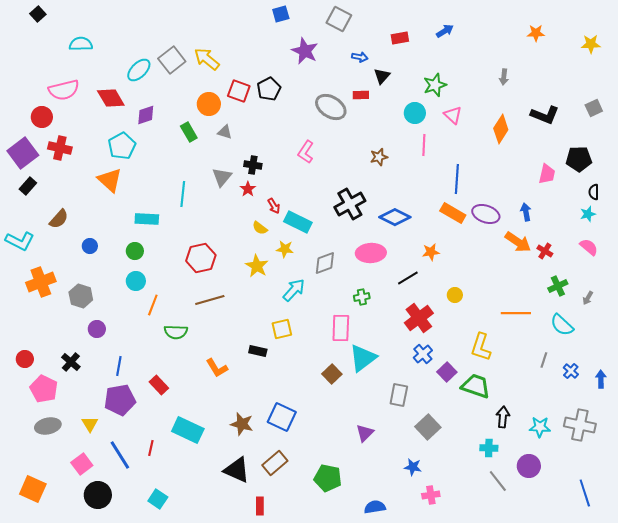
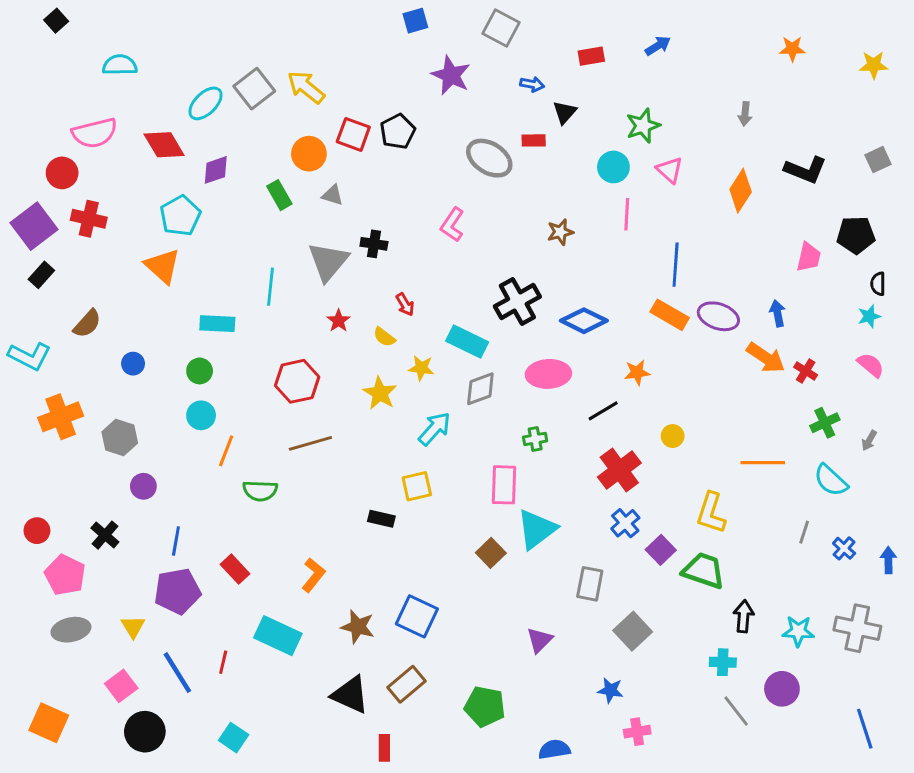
gray triangle: (222, 177) -> (328, 262), size x1.4
red star: (248, 189) -> (339, 321), moved
cyan rectangle: (298, 222) -> (467, 341), moved
orange L-shape: (217, 368) -> (313, 575), moved, turned -110

